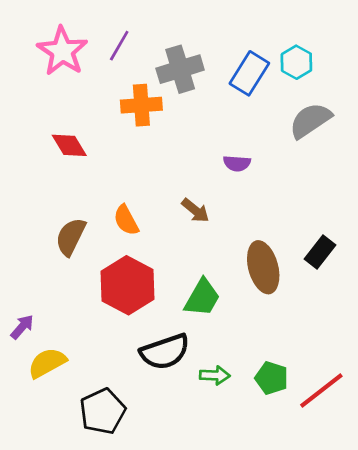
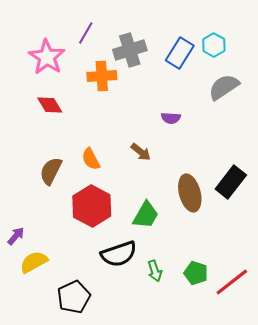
pink star: (62, 51) -> (47, 57), moved
black rectangle: (320, 252) -> (231, 182), size x1.4
green arrow: (215, 375) -> (155, 271), turned 70

